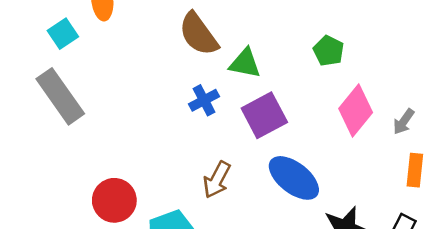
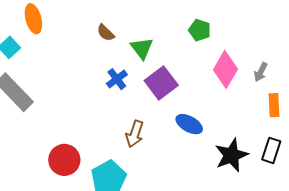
brown semicircle: (199, 34) -> (106, 33), size x0.6
green triangle: (245, 63) -> (142, 48), turned 50
blue ellipse: (294, 178) -> (189, 124), size x0.7

